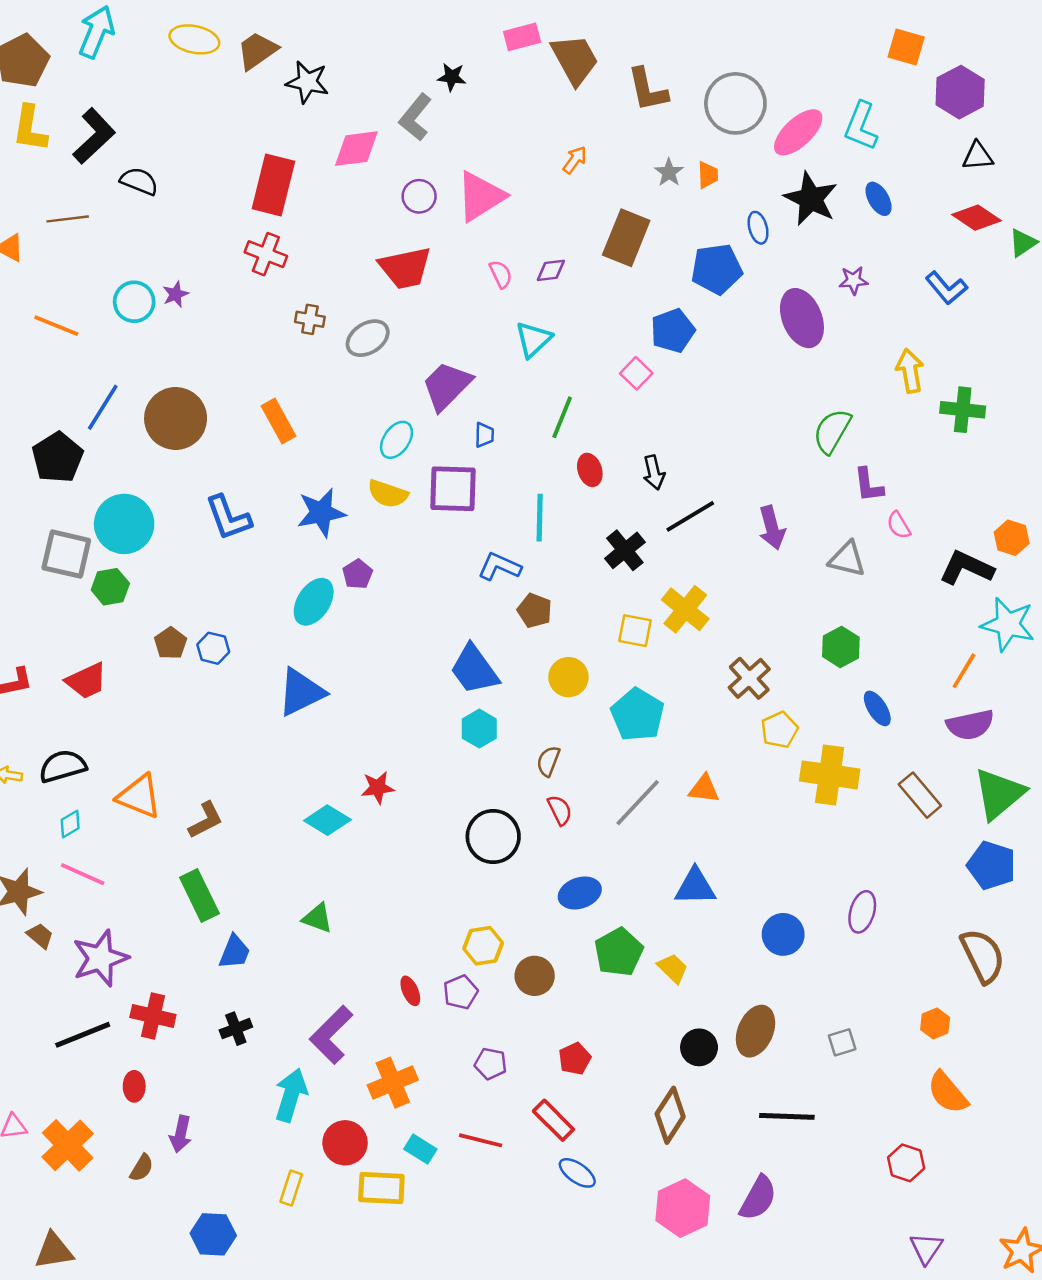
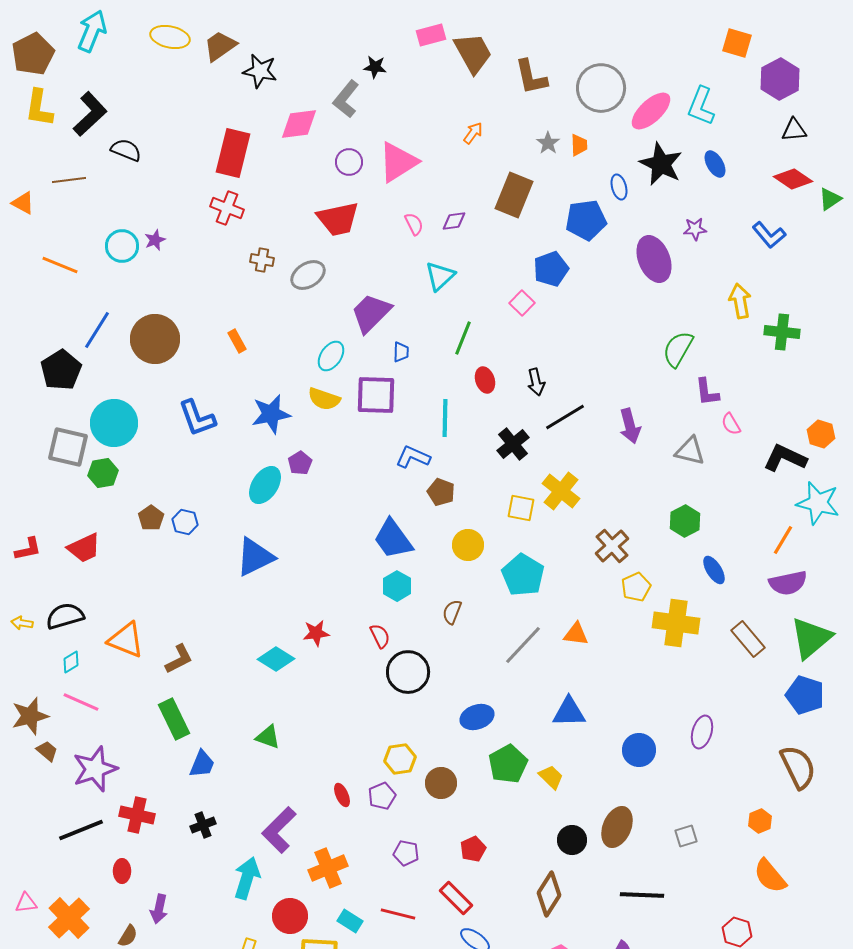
orange rectangle: (279, 421) -> (237, 341), size x0.7
red semicircle: (560, 810) -> (380, 636), moved

